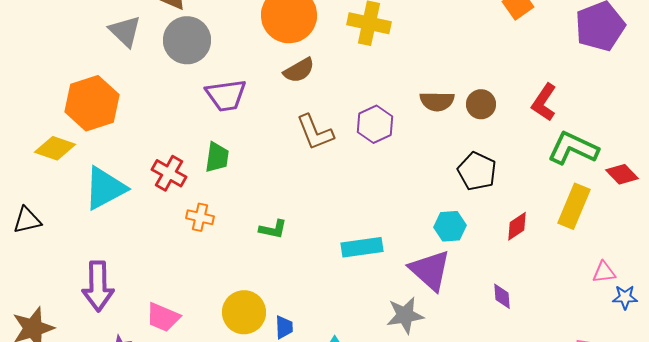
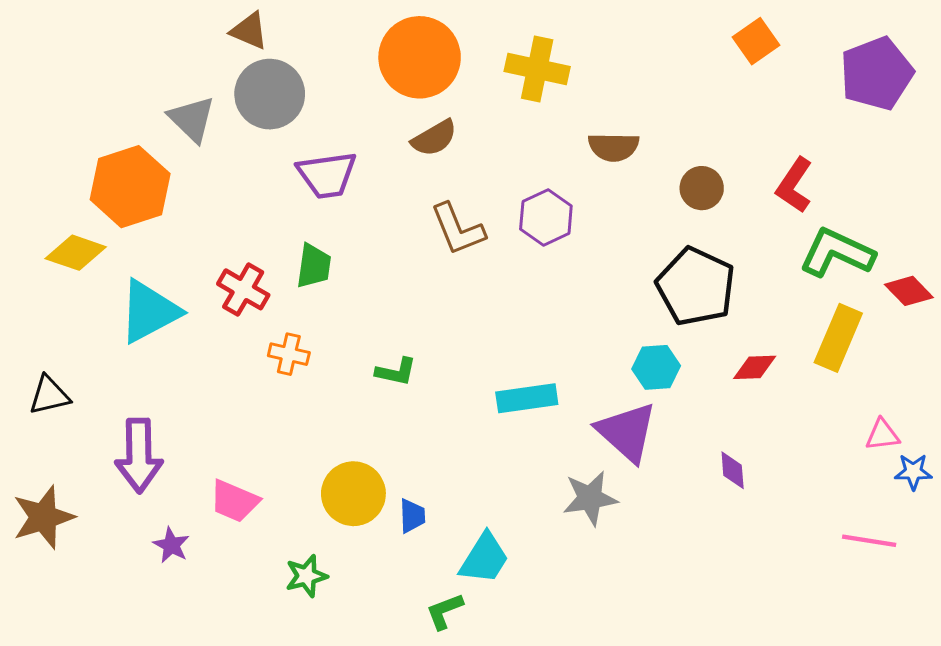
gray triangle: (125, 31) -> (192, 119), moved
brown semicircle: (437, 101) -> (614, 147), moved
black pentagon: (477, 171) -> (696, 287), size x1.4
black triangle: (27, 220) -> (49, 395), moved
red diamond: (517, 226) -> (755, 367), turned 32

